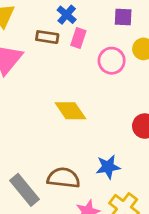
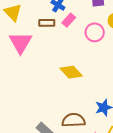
pink rectangle: (78, 38) -> (69, 20), turned 32

